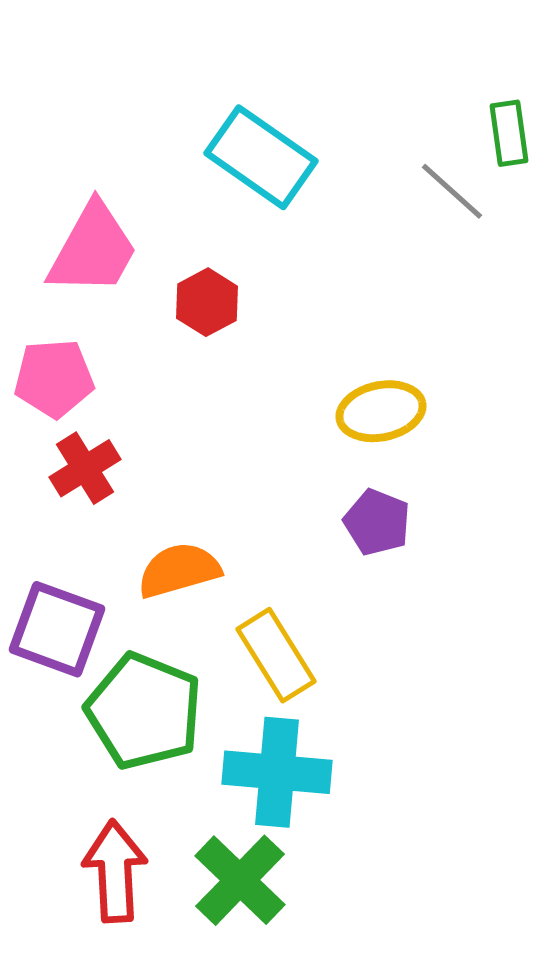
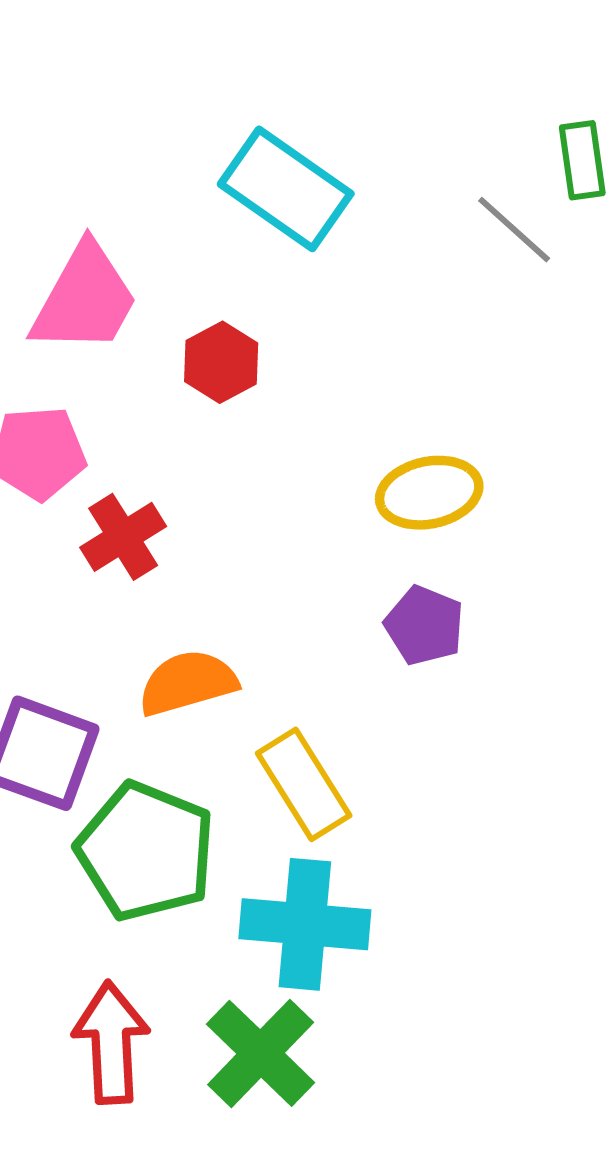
red cross: (85, 468) -> (123, 537), moved

